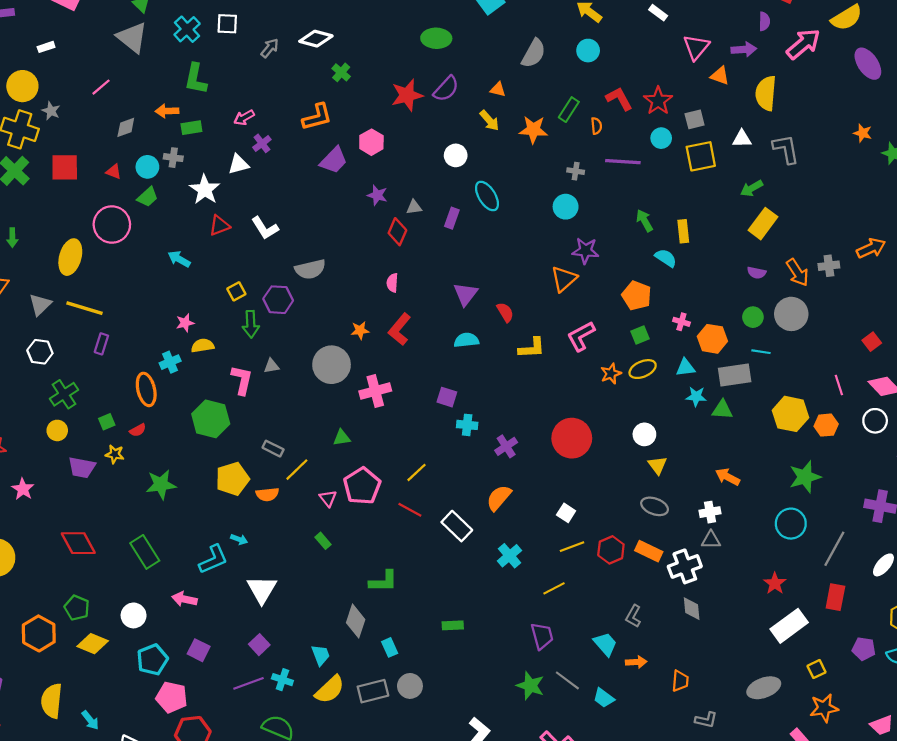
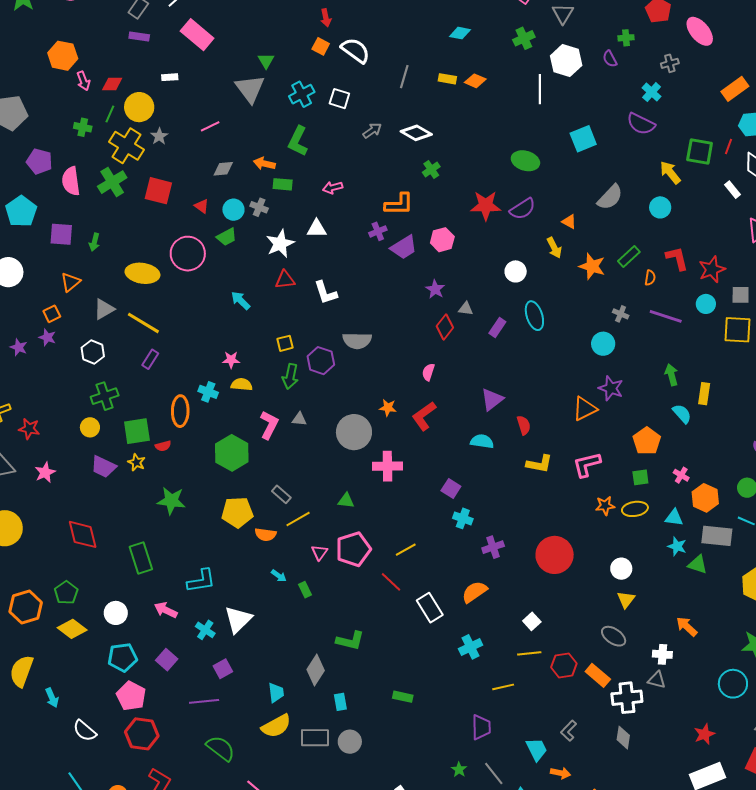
purple cross: (262, 143) -> (378, 231), moved
yellow ellipse: (70, 257) -> (142, 273), turned 68
cyan cross: (170, 362) -> (208, 392), turned 30
green square: (107, 422) -> (137, 431), size x1.8
cyan arrow: (239, 539) -> (279, 576), moved
cyan cross: (282, 680) -> (205, 630), moved
green star: (530, 686) -> (459, 769), size x0.6

